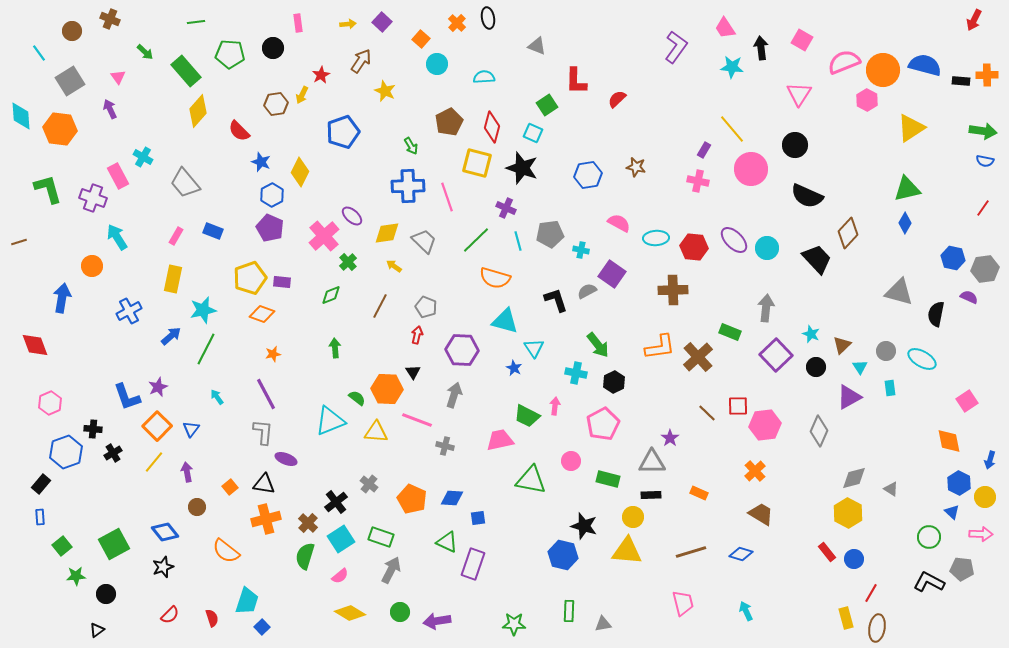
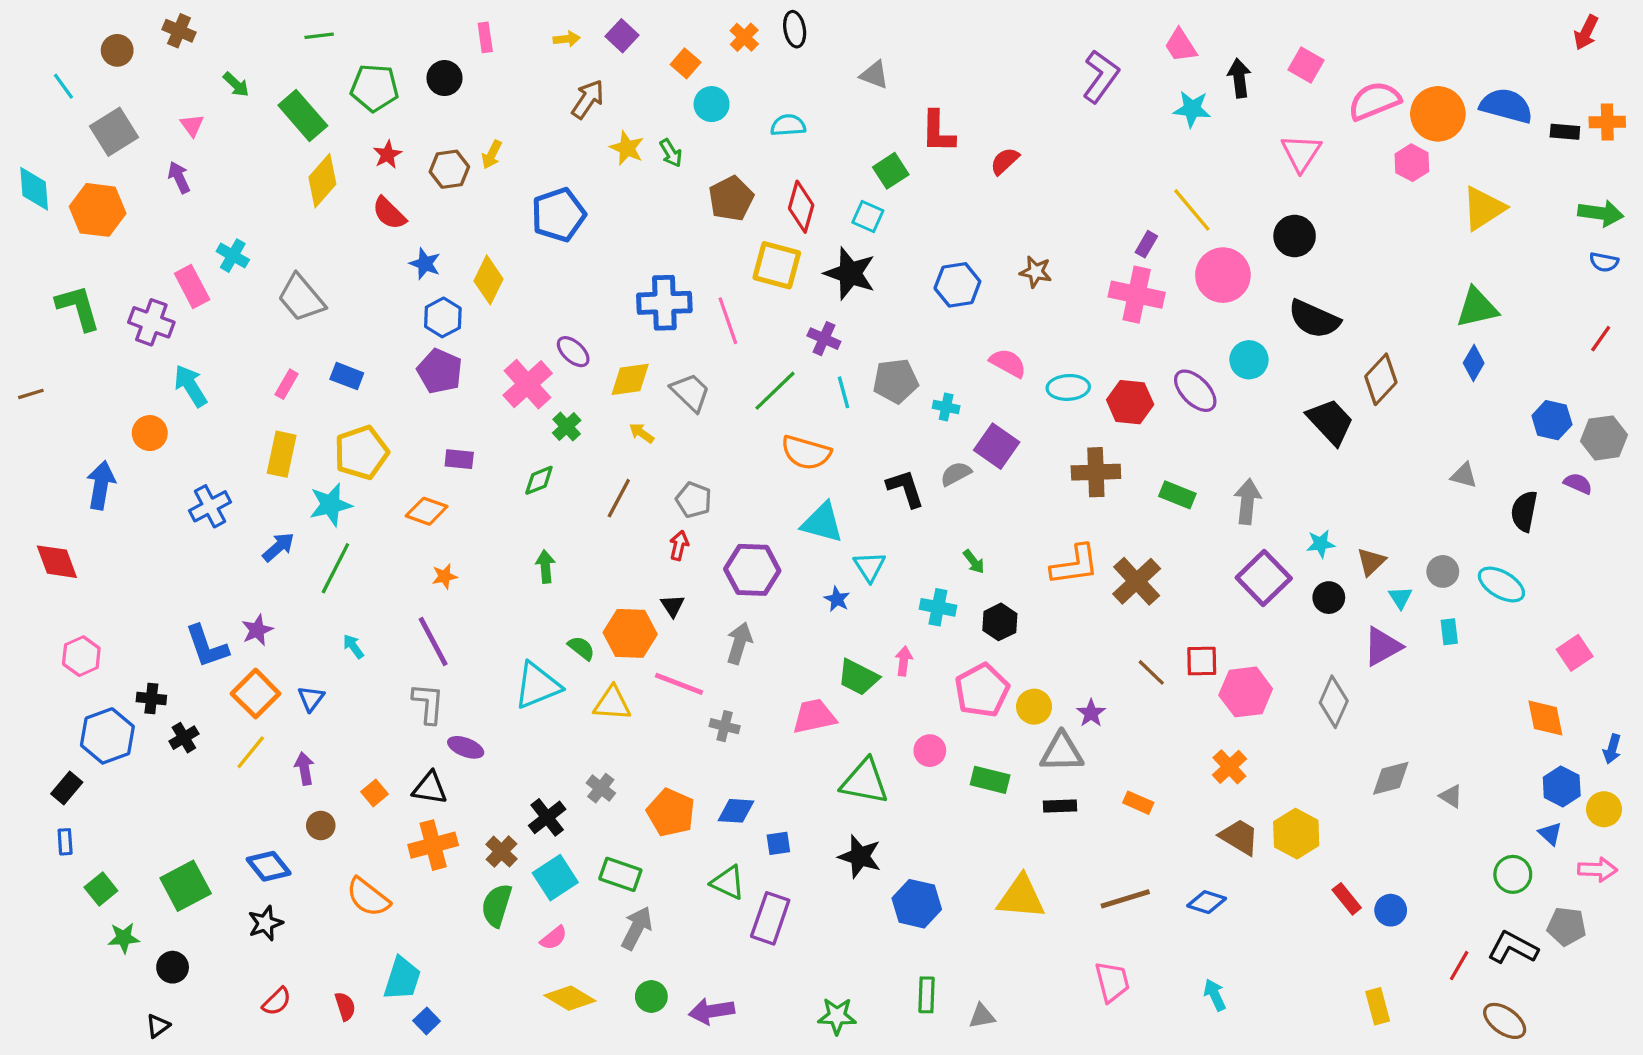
red star: (321, 75) -> (388, 155), moved
green arrow: (411, 146) -> (671, 153), moved
pink cross: (698, 181) -> (1137, 295), size x1.5
cyan circle: (767, 248) -> (1249, 360), moved
yellow pentagon: (250, 278) -> (361, 453), moved
gray triangle: (899, 292) -> (1464, 475), size x0.6
green rectangle: (730, 332) -> (1177, 495), moved
cyan star: (811, 334) -> (1321, 544), turned -30
green arrow: (598, 345) -> (974, 562), size x0.6
yellow hexagon: (848, 513) -> (1296, 834), moved
yellow circle: (633, 517) -> (1034, 707), moved
black star: (584, 526) -> (860, 856), moved
red line: (871, 593) -> (1459, 966), moved
brown ellipse: (877, 628) -> (1505, 1021), moved, turned -64

